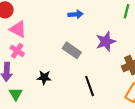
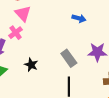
gray rectangle: (72, 50) -> (69, 58), moved

